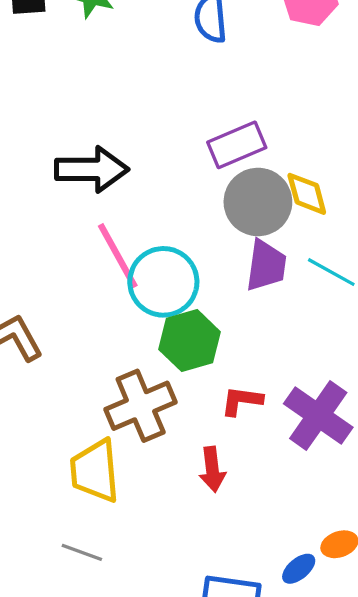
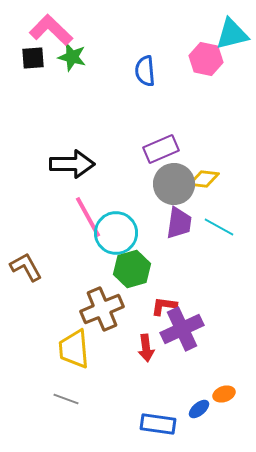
yellow diamond: (307, 194) -> (204, 179), turned -68
purple cross: (318, 415) -> (182, 329), moved, turned 30

